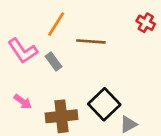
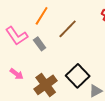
brown line: (91, 41) -> (68, 29), turned -50
brown cross: (61, 116) -> (46, 85), turned -30

